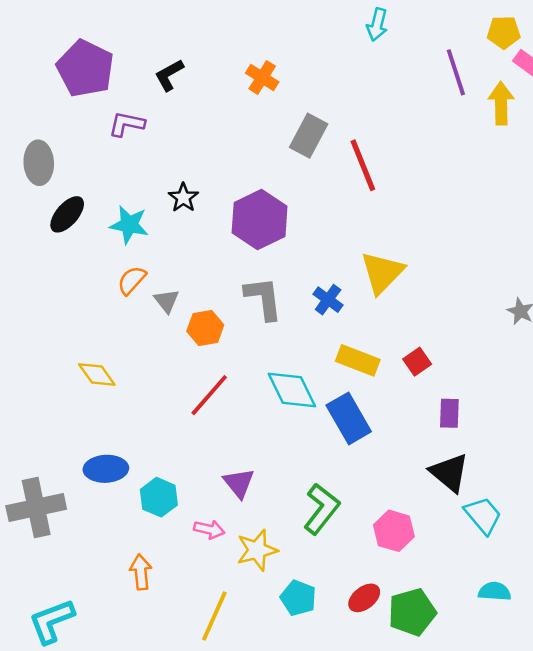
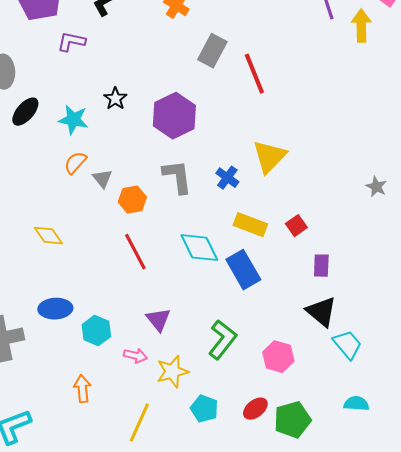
red line: (209, 395) -> (135, 252), turned -69

